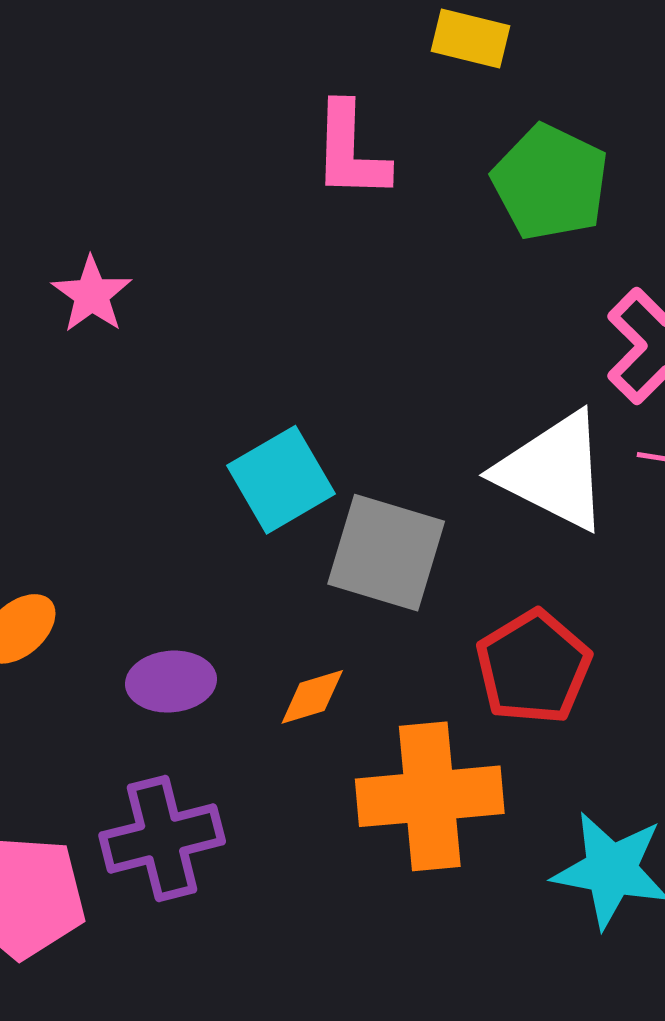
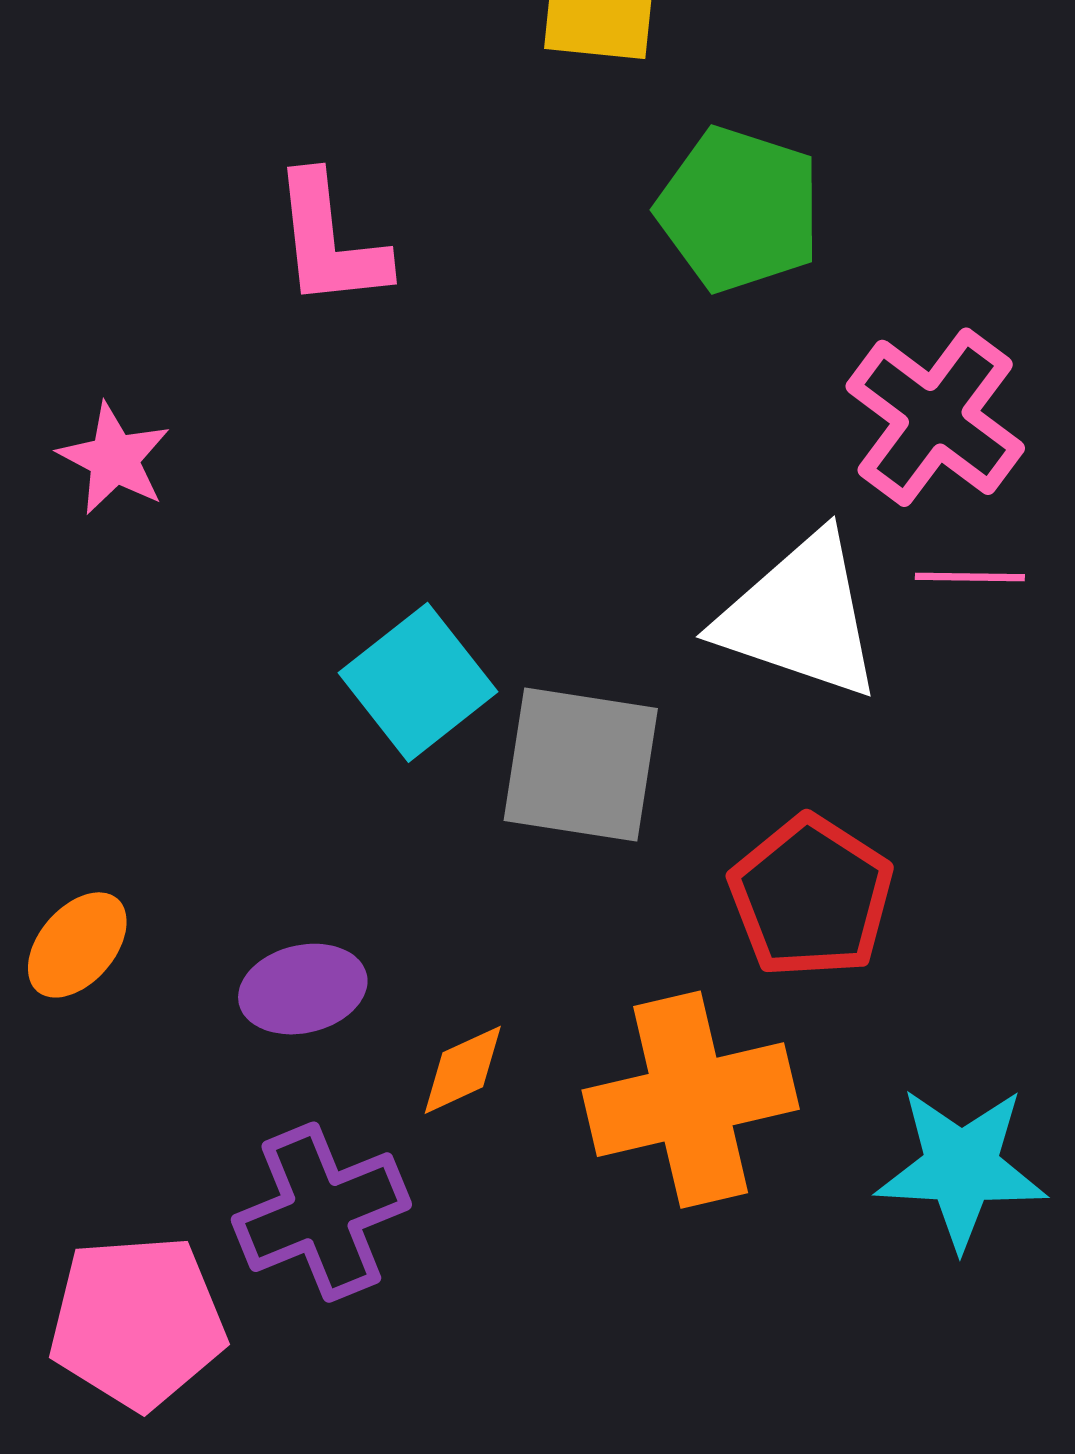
pink L-shape: (351, 151) -> (330, 241), moved
orange diamond: (312, 697) -> (463, 1070), moved

